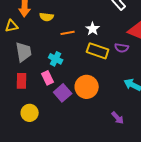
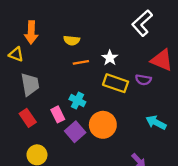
yellow semicircle: (47, 17) -> (72, 40), moved
yellow triangle: (12, 26) -> (16, 54), turned 32
cyan cross: (56, 59) -> (77, 101), moved
red rectangle: (22, 81) -> (28, 118), turned -35

